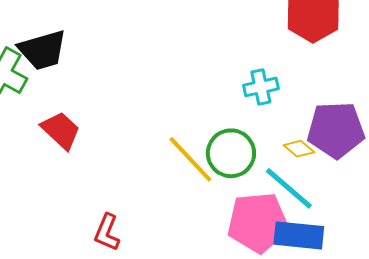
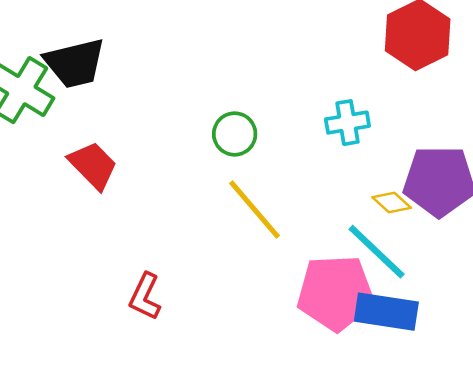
green circle: (231, 153) -> (235, 134), moved, size x0.7

